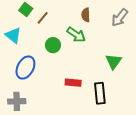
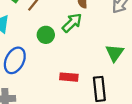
green arrow: (76, 35) -> (72, 23), turned -78

